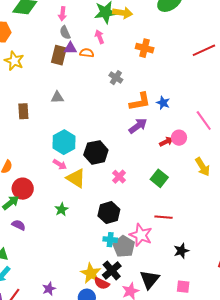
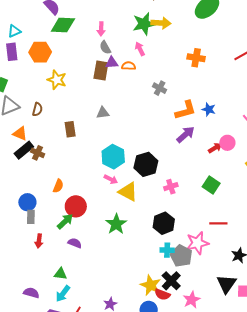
orange cross: (145, 48) -> (196, 58), moved
pink cross: (119, 177) -> (171, 187), turned 32
green star: (61, 209) -> (116, 224), size x1.5
pink star: (141, 235) -> (197, 243), turned -30
black triangle: (150, 279) -> (226, 284), moved

